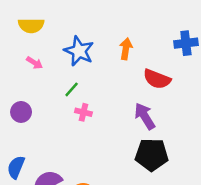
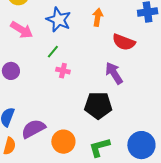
pink arrow: (34, 63) -> (22, 30), size x1.6
black pentagon: (152, 155) -> (98, 105), moved

